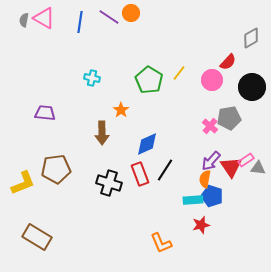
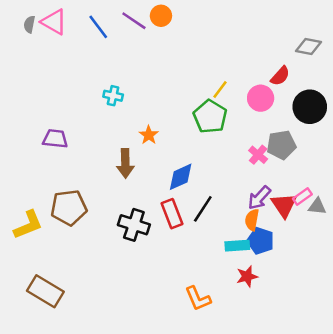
blue line: (80, 22) -> (98, 27), turned -45
gray diamond: (251, 38) -> (309, 47), turned 40
green pentagon: (149, 80) -> (210, 117), moved

